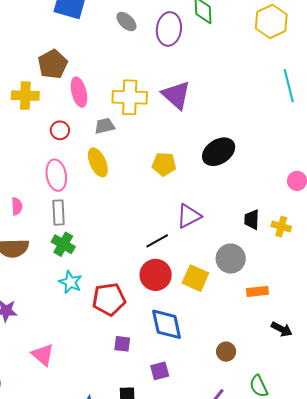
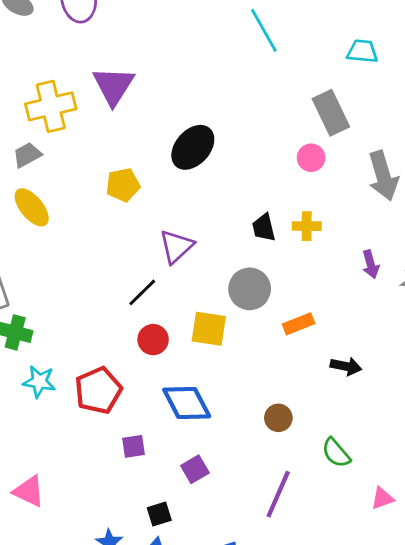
purple triangle: (176, 95) -> (113, 86), turned 36
red circle: (156, 275) -> (153, 340), size x0.7

